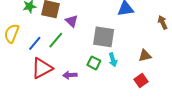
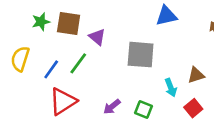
cyan arrow: (113, 60) -> (171, 88), moved
green square: (94, 63) -> (144, 109), moved
purple arrow: (70, 75) -> (112, 107), moved, turned -32

